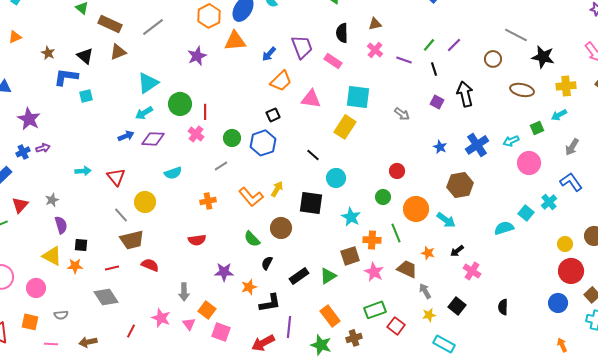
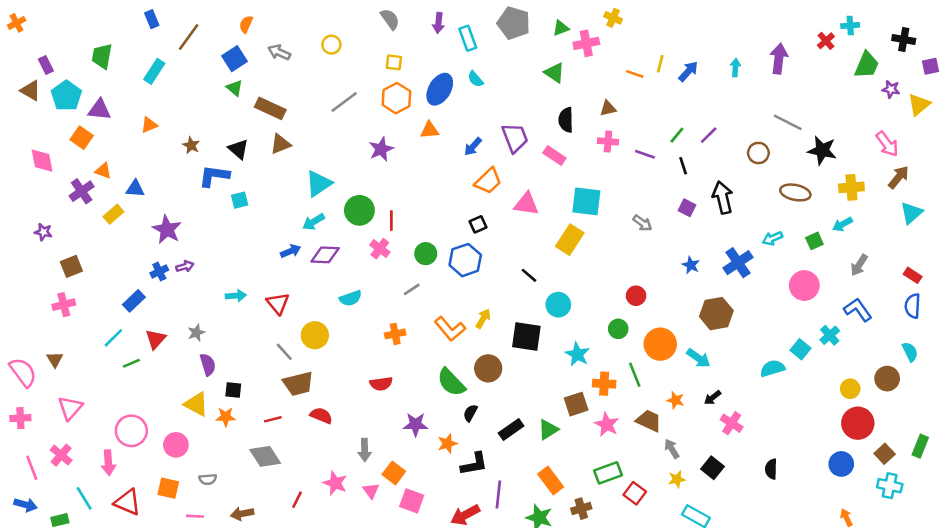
gray line: (153, 27) -> (344, 102), moved
orange triangle: (235, 41) -> (430, 130), size x0.7
pink cross: (375, 50) -> (608, 141), turned -35
cyan arrow: (511, 141) -> (772, 238), moved
green semicircle: (252, 239) -> (451, 382), size x1.4

